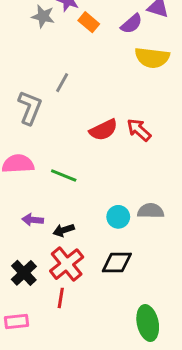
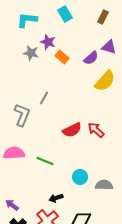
yellow semicircle: (152, 58) -> (105, 81), turned -55
cyan circle: (118, 217) -> (80, 177), moved
purple arrow: (33, 220) -> (12, 205), moved, turned 32
black arrow: (64, 230) -> (56, 198), moved

